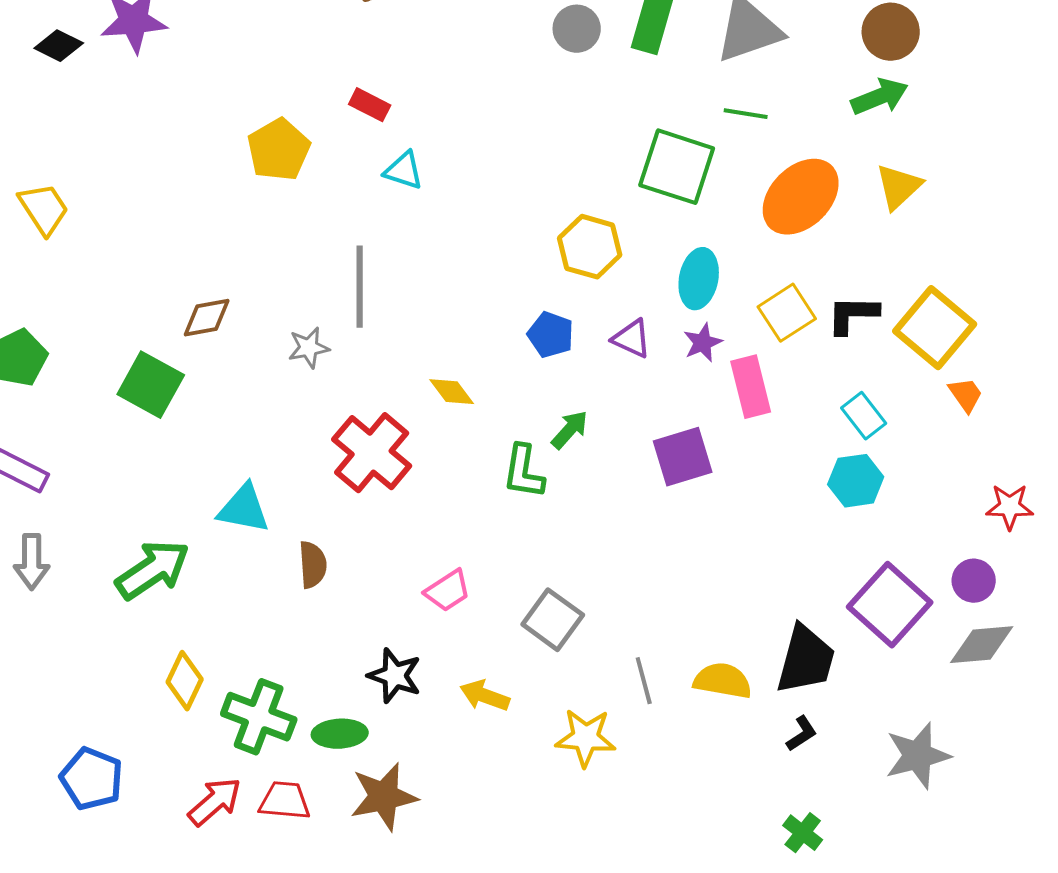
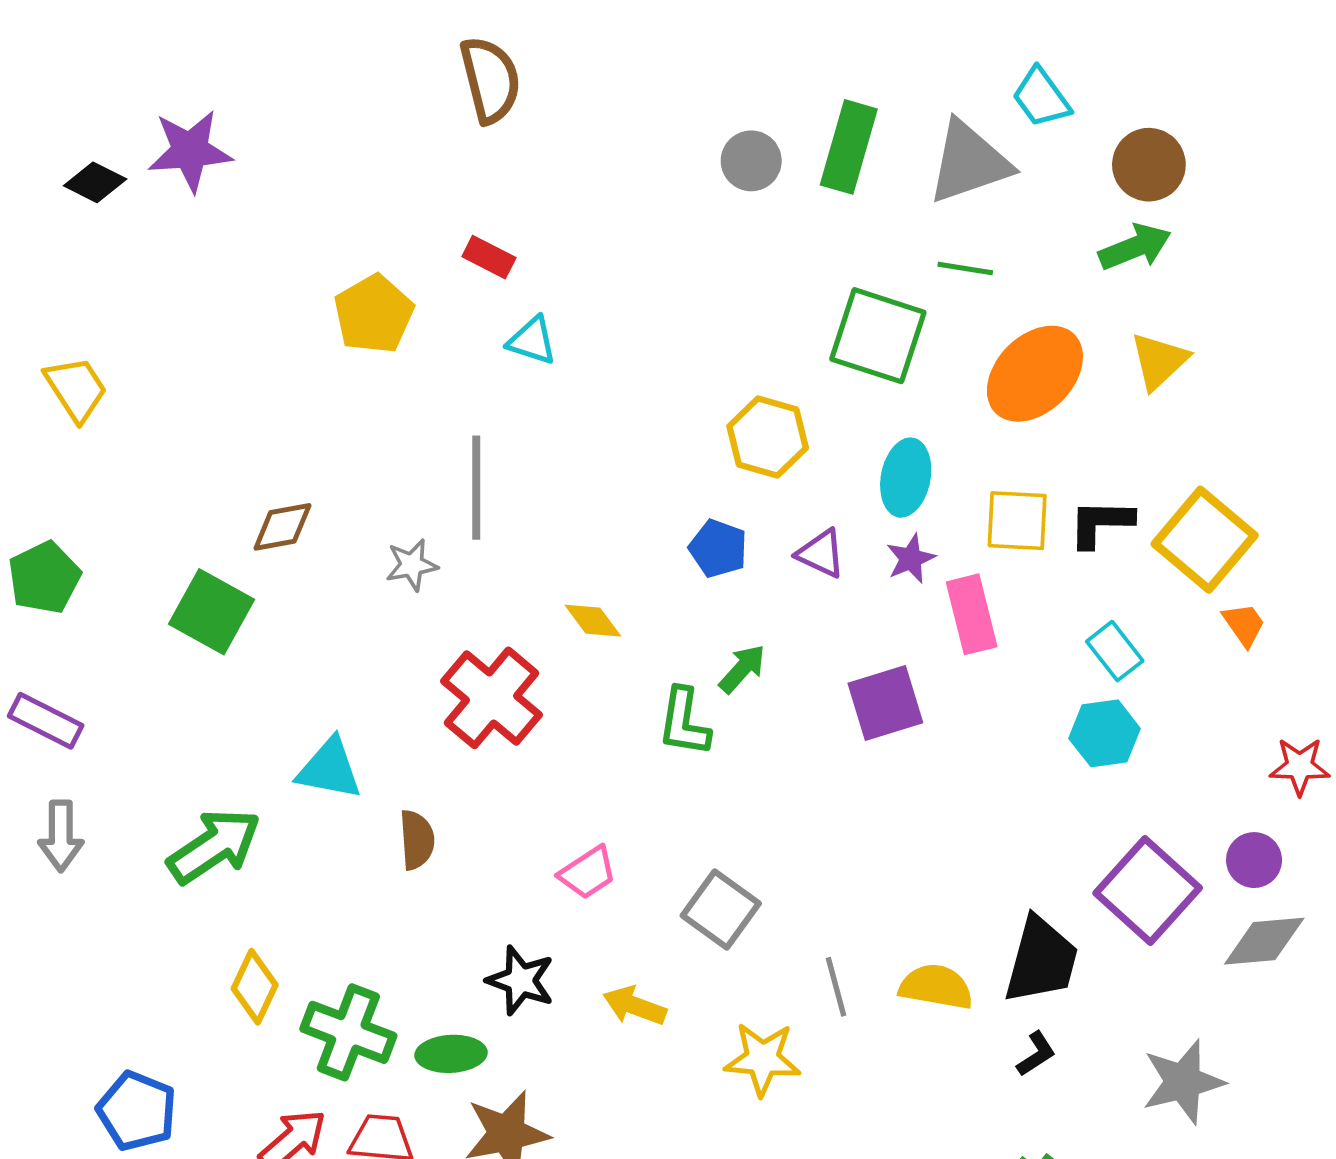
yellow square: (787, 313) -> (1017, 521), turned 36

